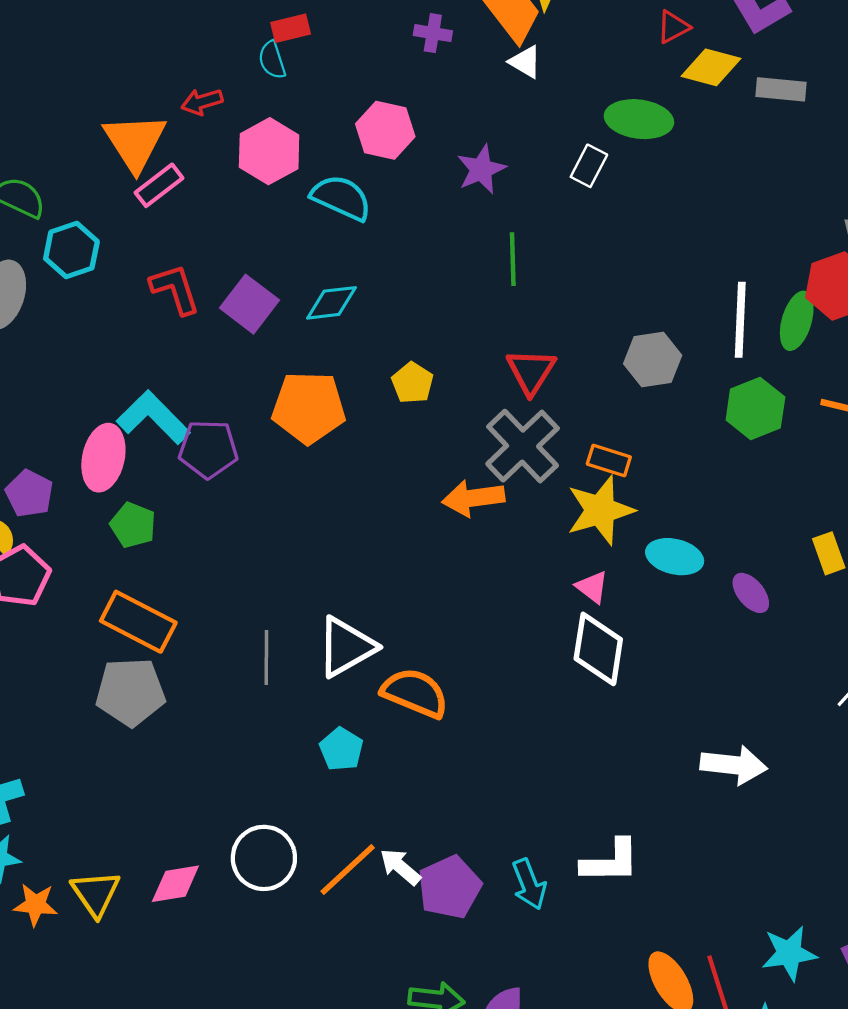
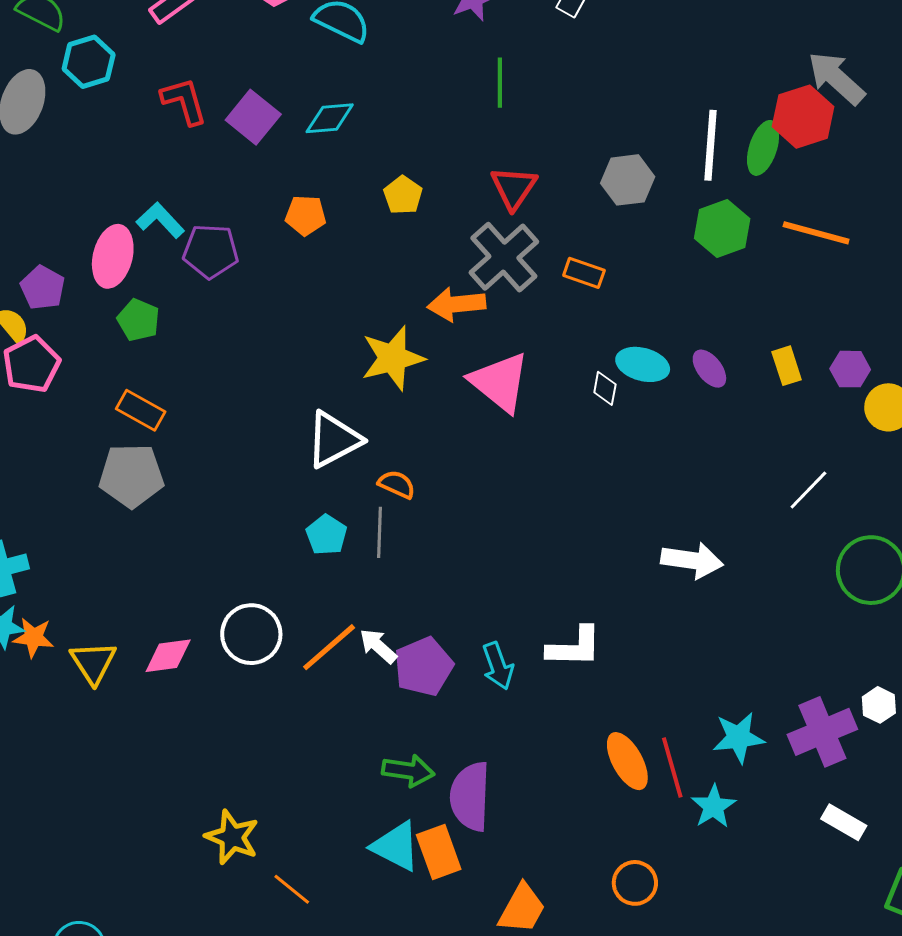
orange pentagon: (309, 408) -> (306, 215), size x0.6
cyan L-shape: (153, 417) -> (160, 220), size x0.7
yellow star: (600, 510) -> (393, 358), moved
pink triangle: (592, 587) -> (500, 382), moved, size x2.0
purple ellipse: (751, 593) -> (709, 369), moved
orange rectangle: (138, 622) -> (141, 410), size x0.7
white diamond: (598, 649) -> (605, 388), moved, size x0.5
gray line: (266, 658) -> (380, 532), moved
orange semicircle: (415, 693) -> (397, 484), size x0.6
orange star: (36, 905) -> (33, 637), moved

